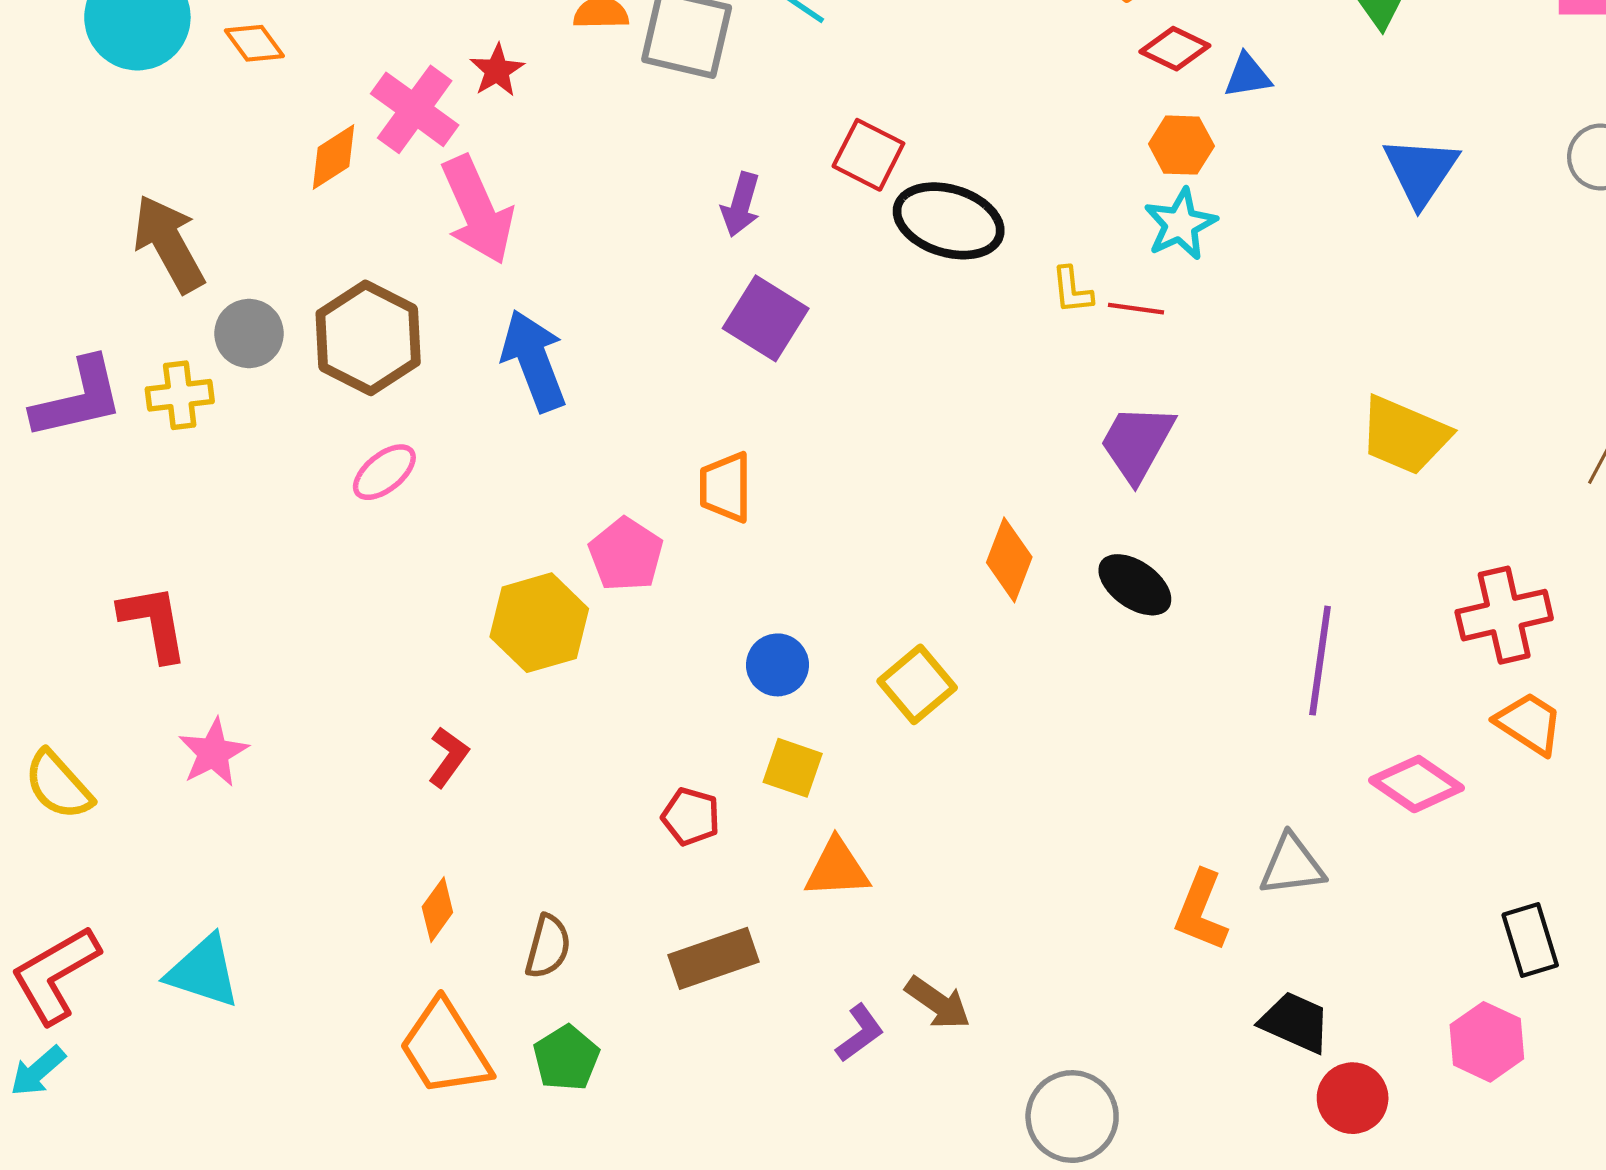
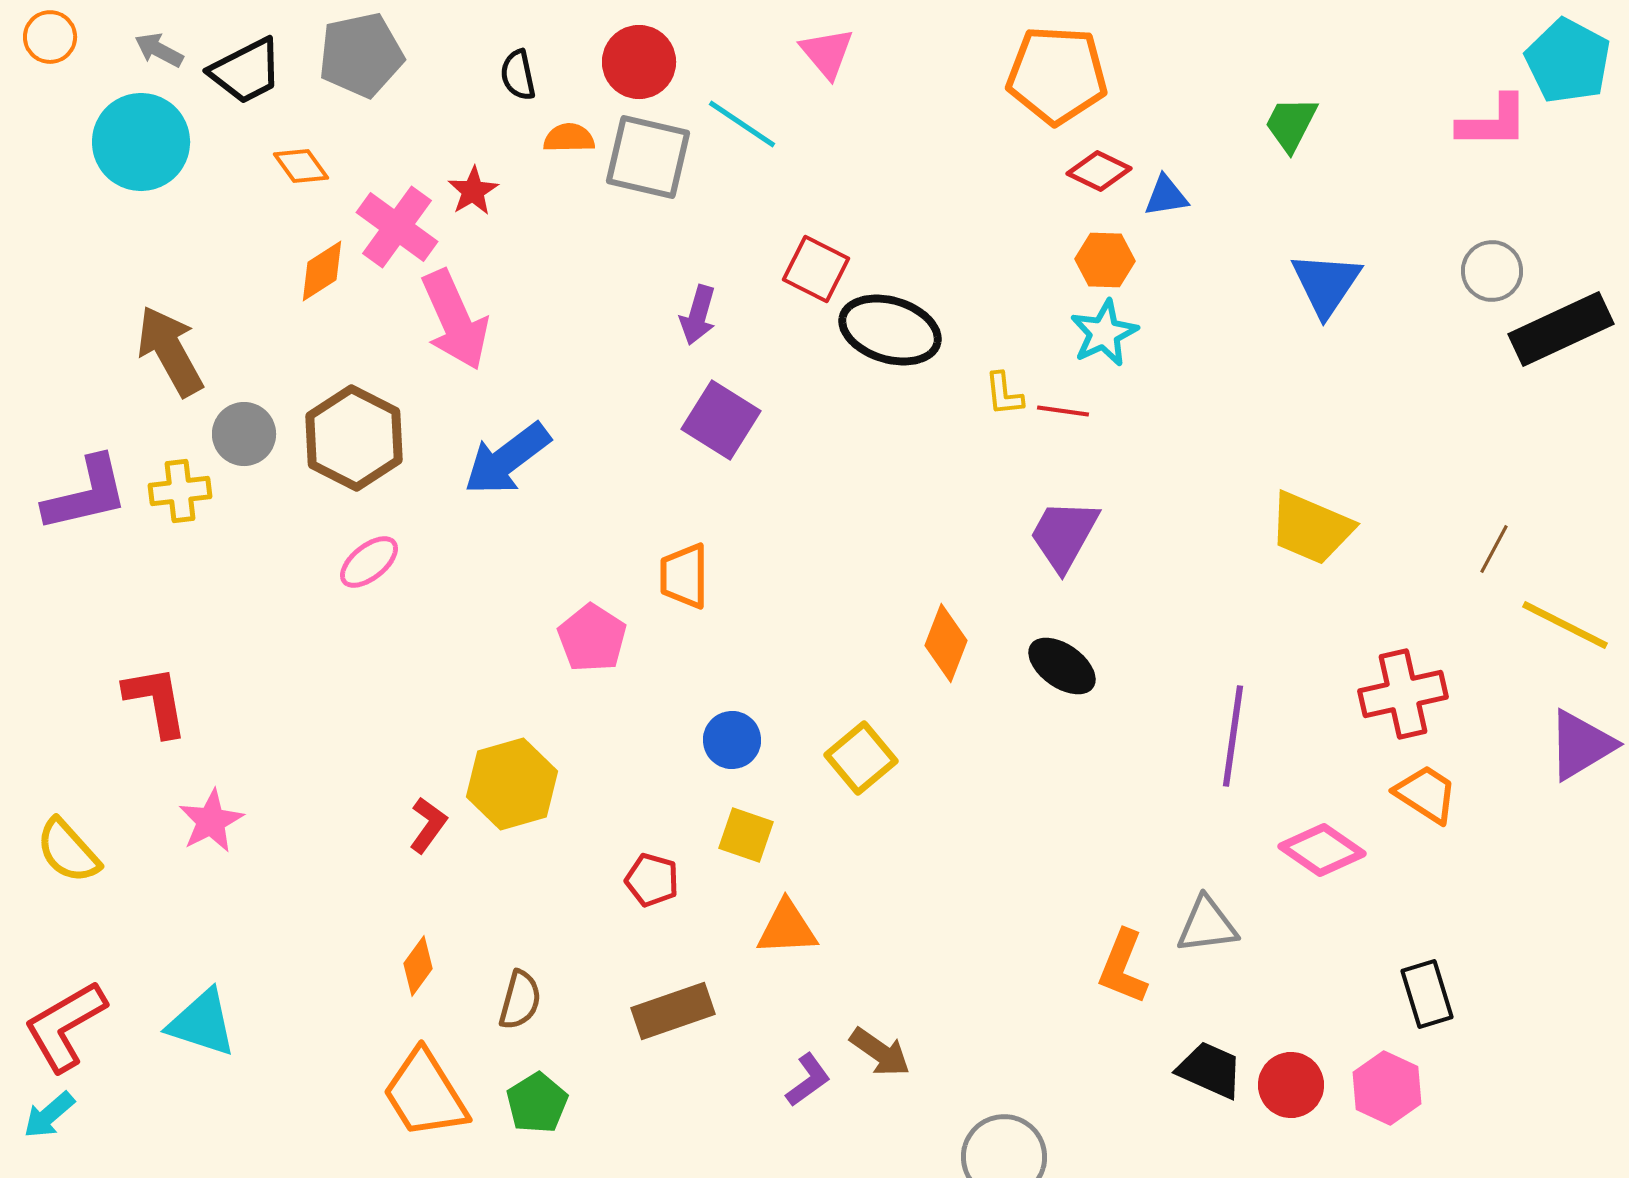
orange diamond: (254, 43) -> (301, 166), moved
blue arrow: (534, 361) -> (507, 459), turned -106
yellow hexagon: (539, 623) -> (512, 784), moved
red circle: (1353, 1098) -> (1291, 1085), moved

